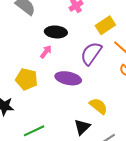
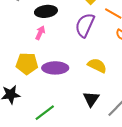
purple ellipse: (68, 78) -> (55, 68), moved
yellow semicircle: (98, 106) -> (97, 66), moved

